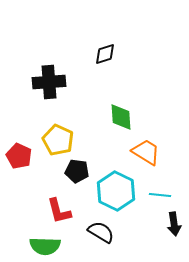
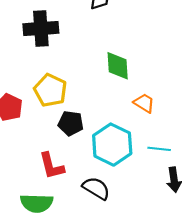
orange trapezoid: (146, 152) -> (144, 103), size x0.7

